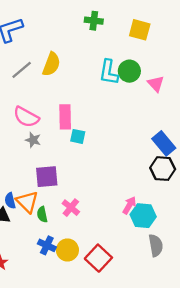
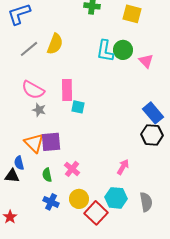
orange triangle: (27, 202) -> (34, 143), moved
cyan hexagon: (143, 216) -> (116, 198), moved
yellow circle: (67, 250) -> (79, 199), moved

